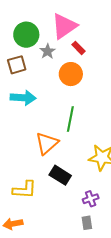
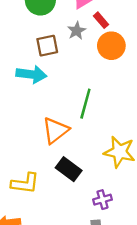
gray star: (48, 51) -> (77, 31), moved
brown square: (17, 65) -> (47, 46), moved
orange circle: (71, 74) -> (111, 46), moved

